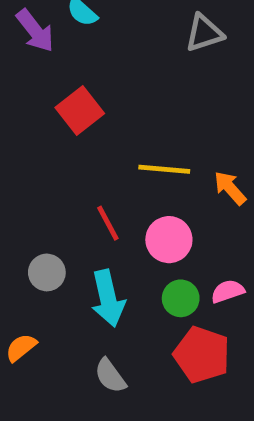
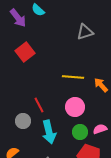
gray triangle: (204, 33) -> (85, 32), moved
red square: (80, 110) -> (25, 52), moved
red line: (108, 223) -> (39, 105), moved

